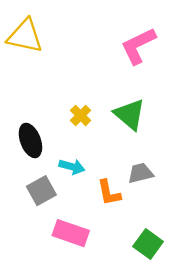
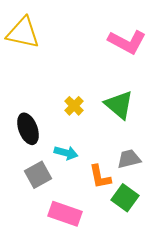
pink L-shape: (138, 46) -> (127, 42), turned -126
green square: (148, 244) -> (125, 198), moved

